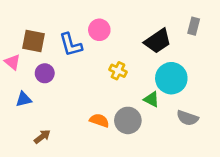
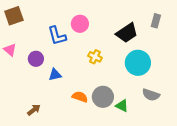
brown square: (34, 41) -> (14, 16), moved, turned -30
blue triangle: (24, 99) -> (55, 75), moved
green triangle: (151, 99) -> (122, 106), moved

